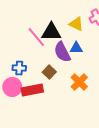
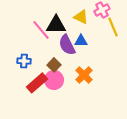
pink circle: (12, 87) -> (54, 80), moved
red rectangle: (32, 90) -> (37, 83), turned -30

